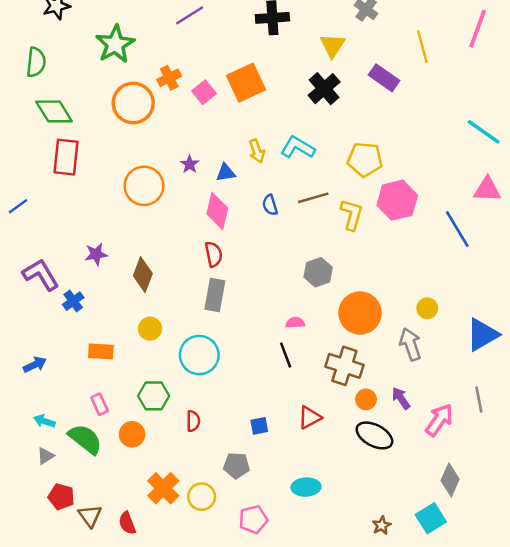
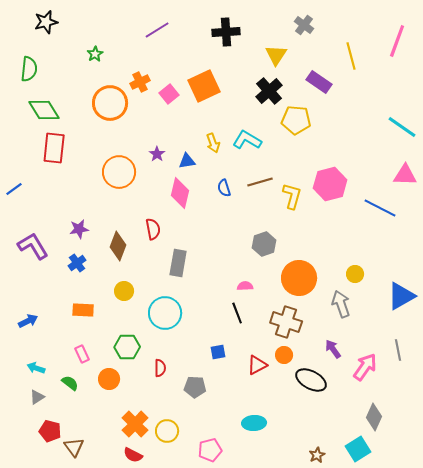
green star: (115, 44) -> (95, 54), size x0.5
yellow pentagon: (365, 159) -> (296, 120), moved
blue line: (457, 229) -> (380, 208), turned -32
red semicircle: (214, 254) -> (153, 229), moved
blue cross: (73, 301) -> (77, 263), moved
orange circle: (366, 399) -> (284, 355), moved
blue square: (259, 426) -> (218, 352), moved
green semicircle: (85, 439) -> (70, 383), size x0.6
gray pentagon: (236, 465) -> (195, 387), moved
red semicircle: (127, 523) -> (133, 455), moved, turned -42

